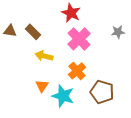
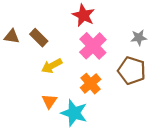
yellow arrow: (44, 56) -> (52, 66), turned -42
brown pentagon: (102, 92) -> (132, 71), moved

